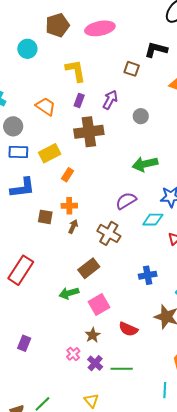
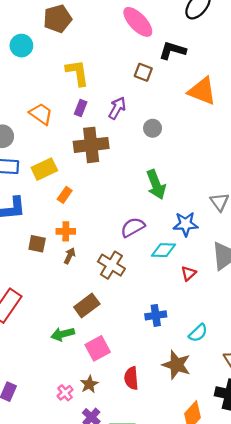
pink ellipse: (100, 28) -> (138, 22), moved, turned 56
green arrow: (145, 164) -> (156, 185), turned -100
red semicircle: (128, 329) -> (131, 378), turned 60
pink cross: (73, 354) -> (65, 393), moved

